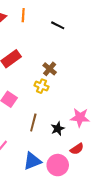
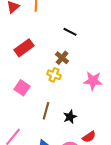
black line: (58, 25) -> (70, 32), moved
pink star: (80, 117) -> (93, 81), moved

